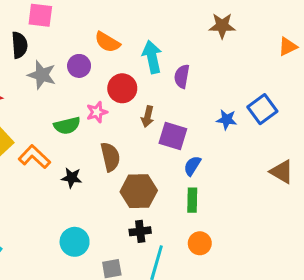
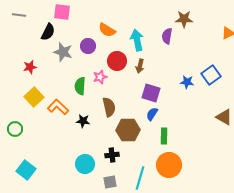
black semicircle: (19, 45) -> (48, 32), turned 30
purple semicircle: (182, 76) -> (167, 36), moved
brown arrow: (148, 117) -> (140, 66), moved
green semicircle: (67, 126) -> (80, 86), turned 108
blue semicircle: (192, 166) -> (152, 114), moved
black cross: (140, 231) -> (112, 155), moved
orange circle: (200, 243) -> (169, 165), size x1.6

